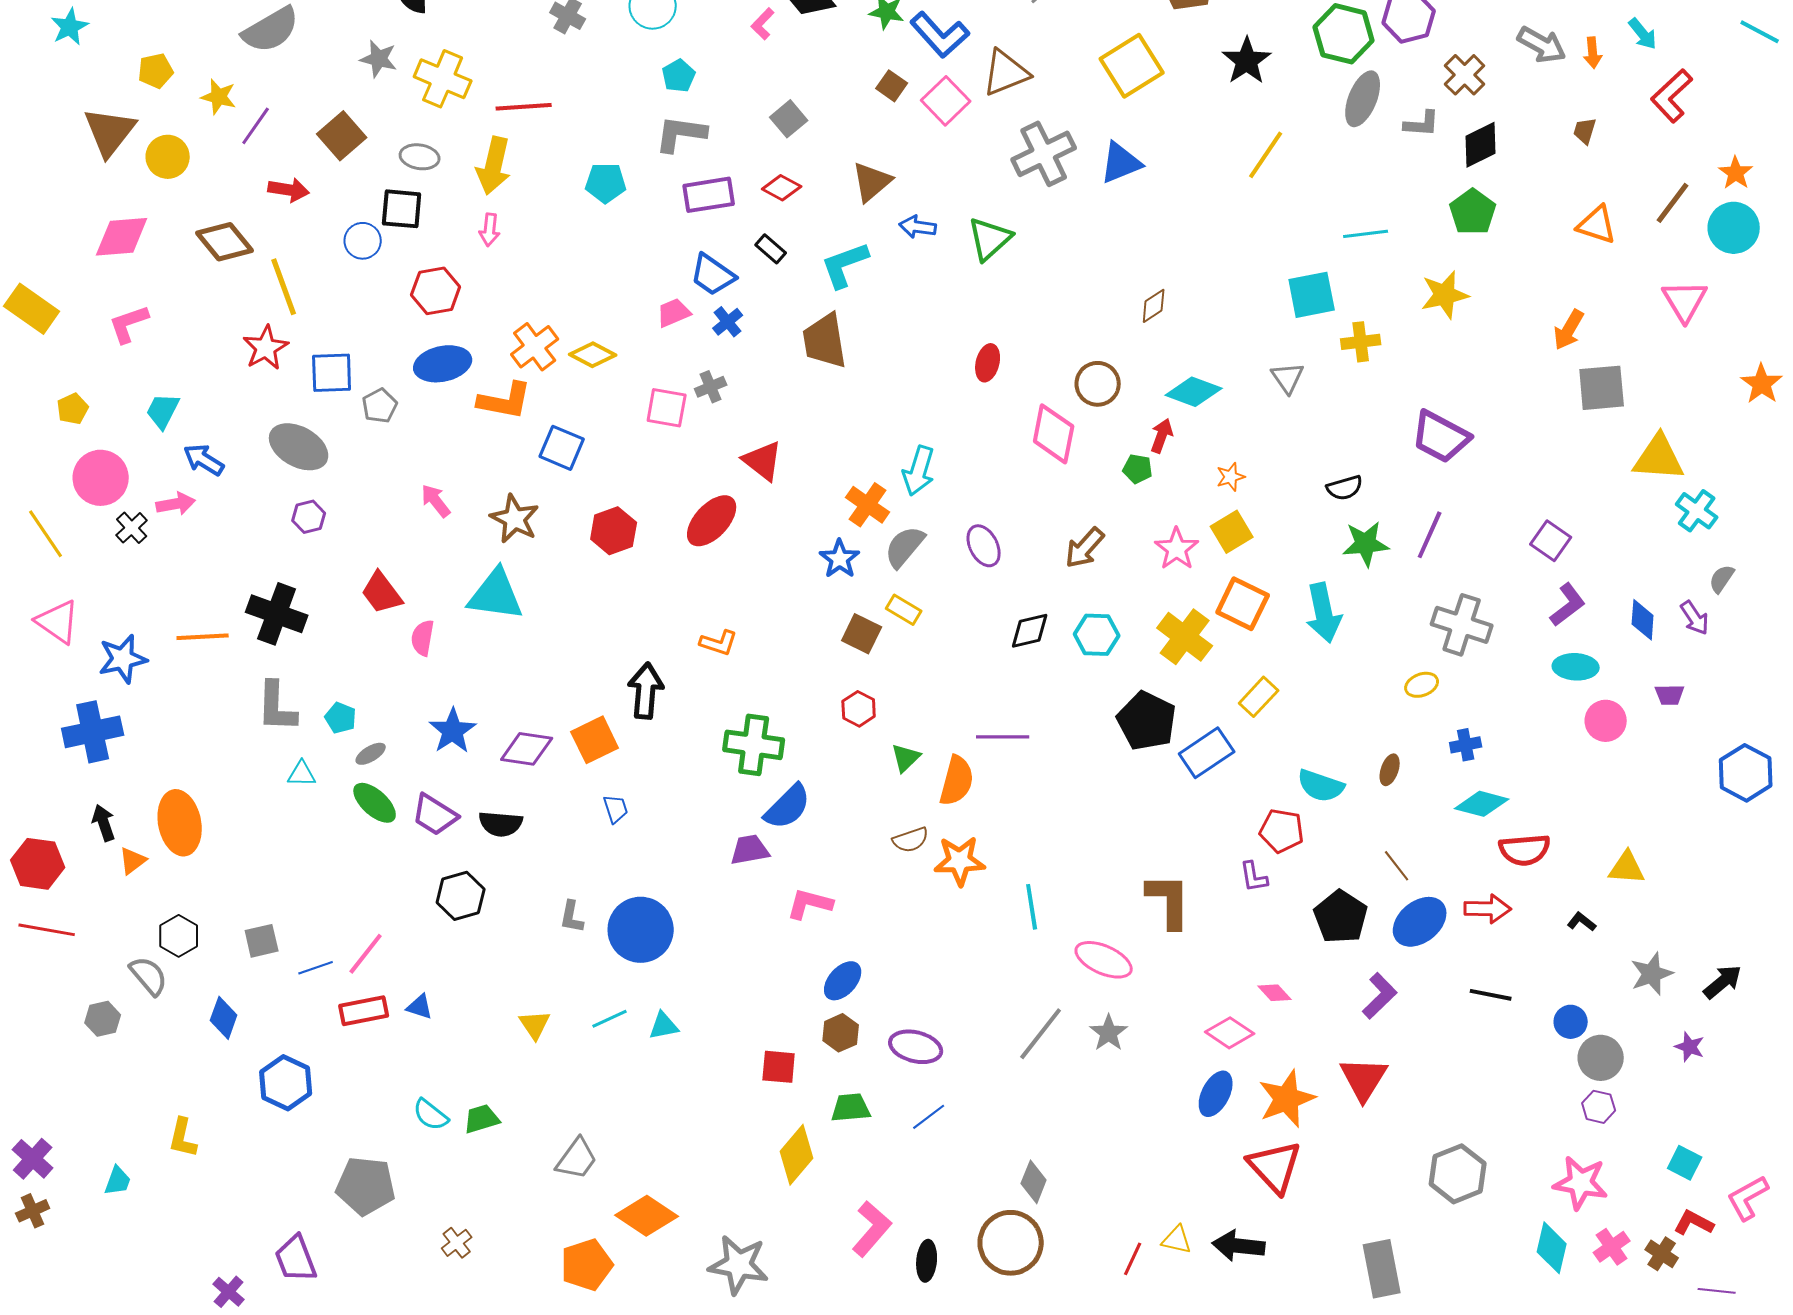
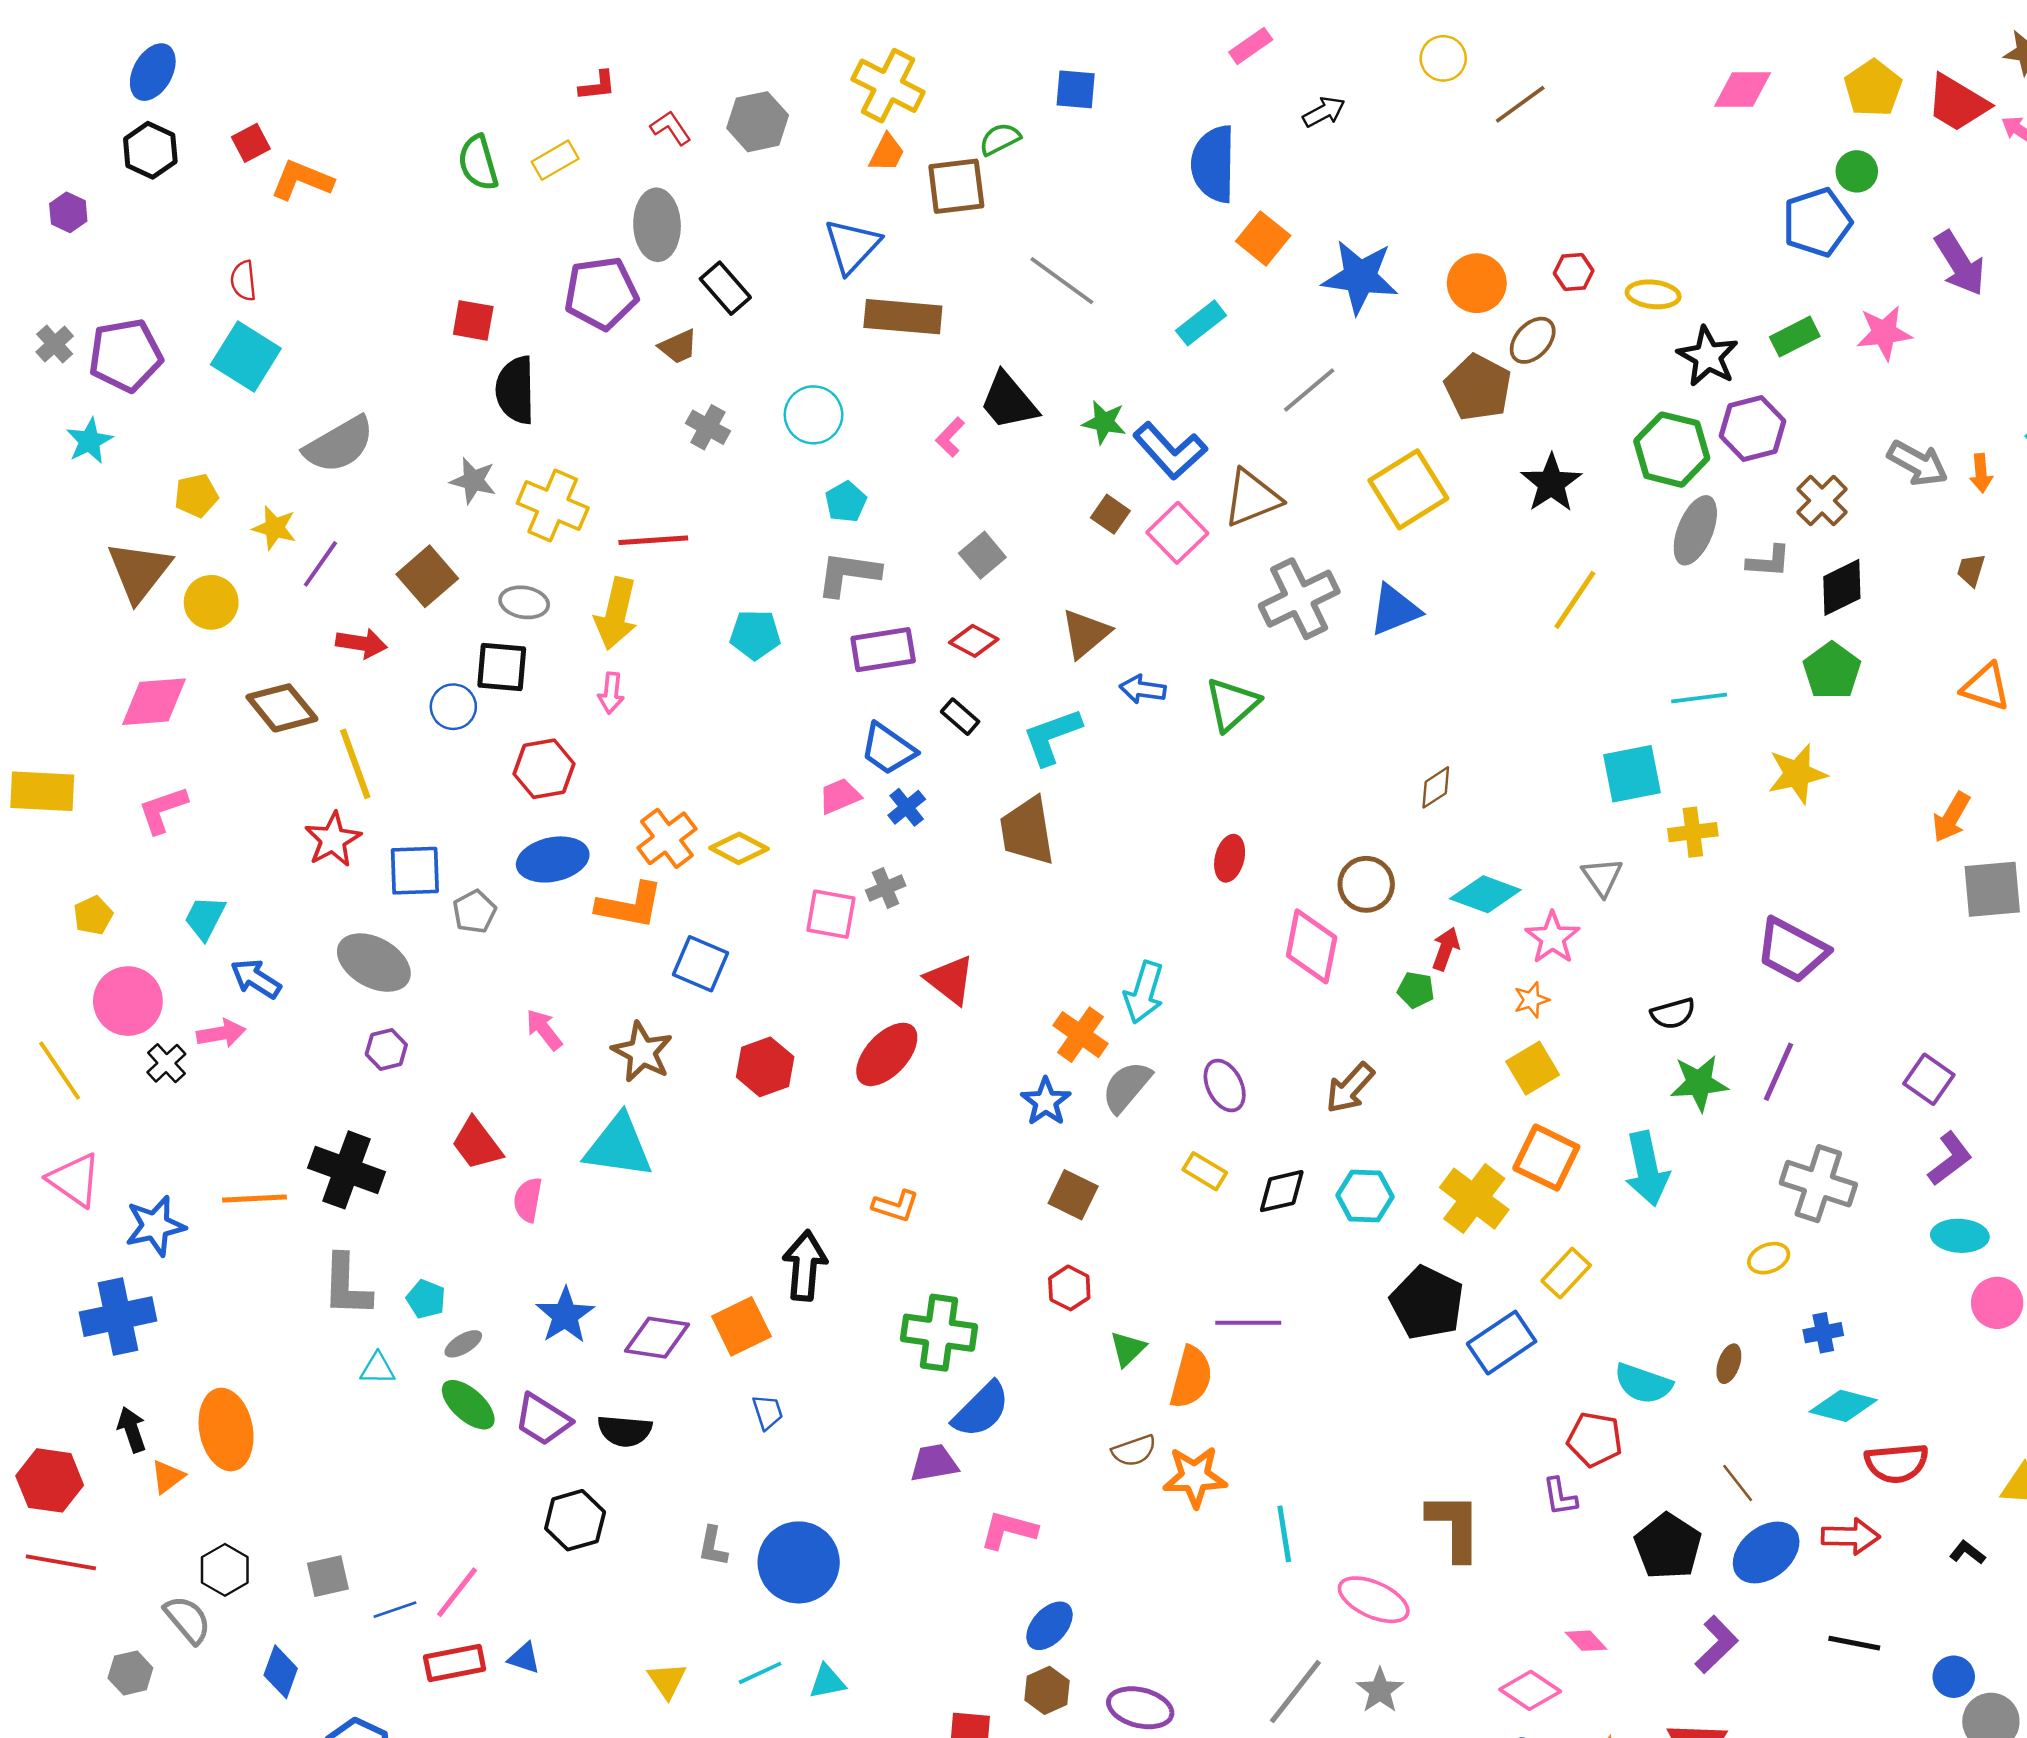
yellow rectangle: (32, 309) -> (42, 791), turned -32
pink star: (1177, 549) -> (1553, 938), moved
yellow rectangle: (904, 610) -> (1205, 1171), moved

